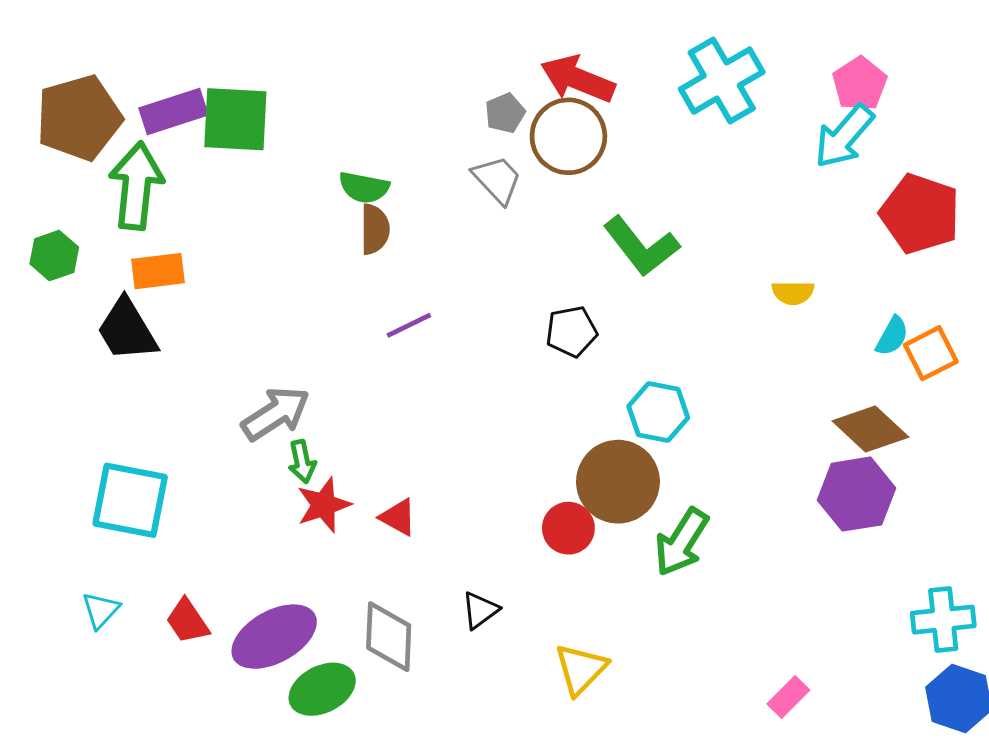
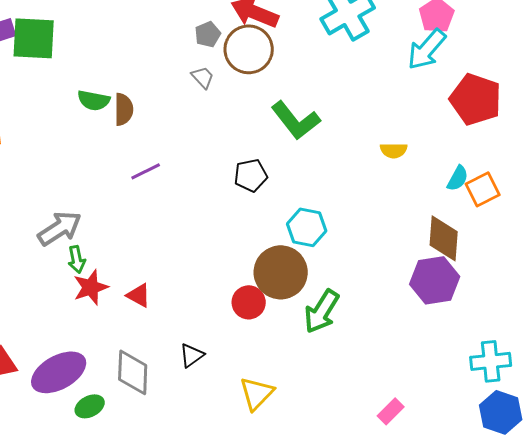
gray trapezoid: (497, 180) -> (203, 77), size x0.7
green semicircle: (364, 187) -> (94, 100), moved
brown diamond: (870, 429) -> (444, 238), turned 51
green ellipse: (322, 689) -> (90, 406), size x0.7

